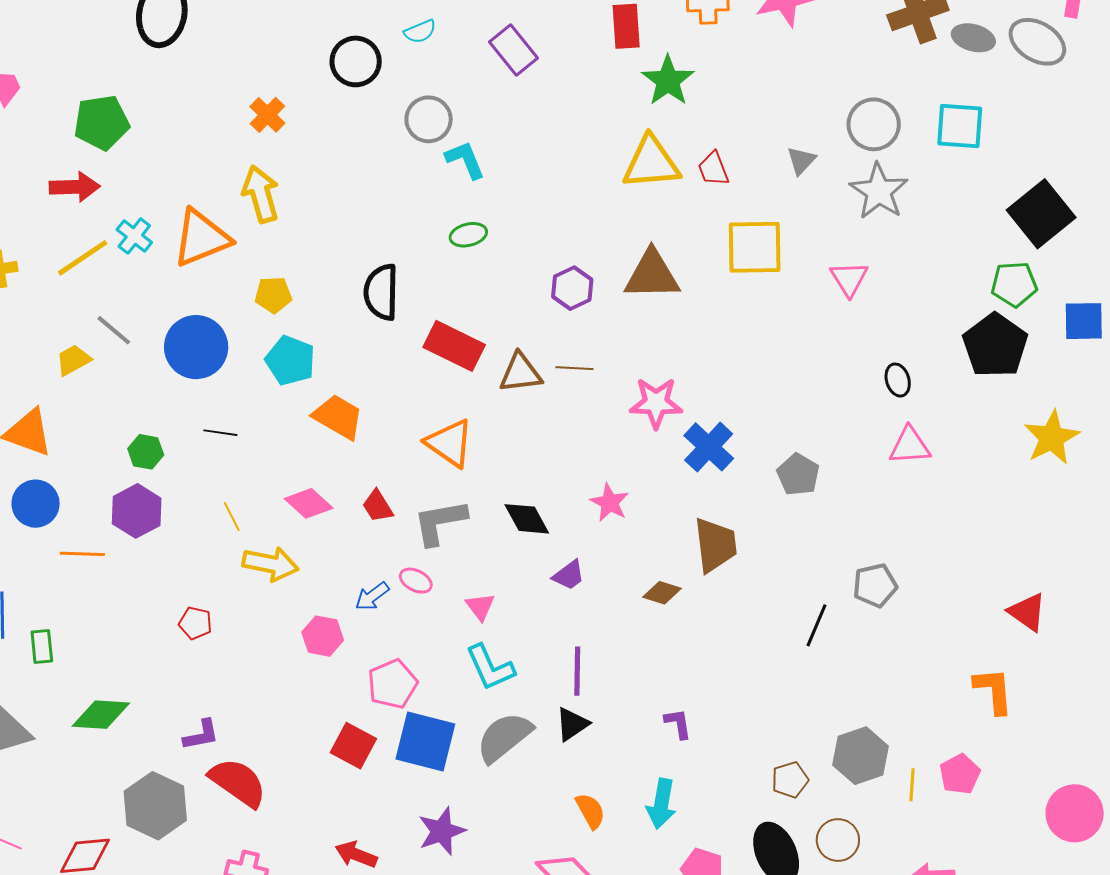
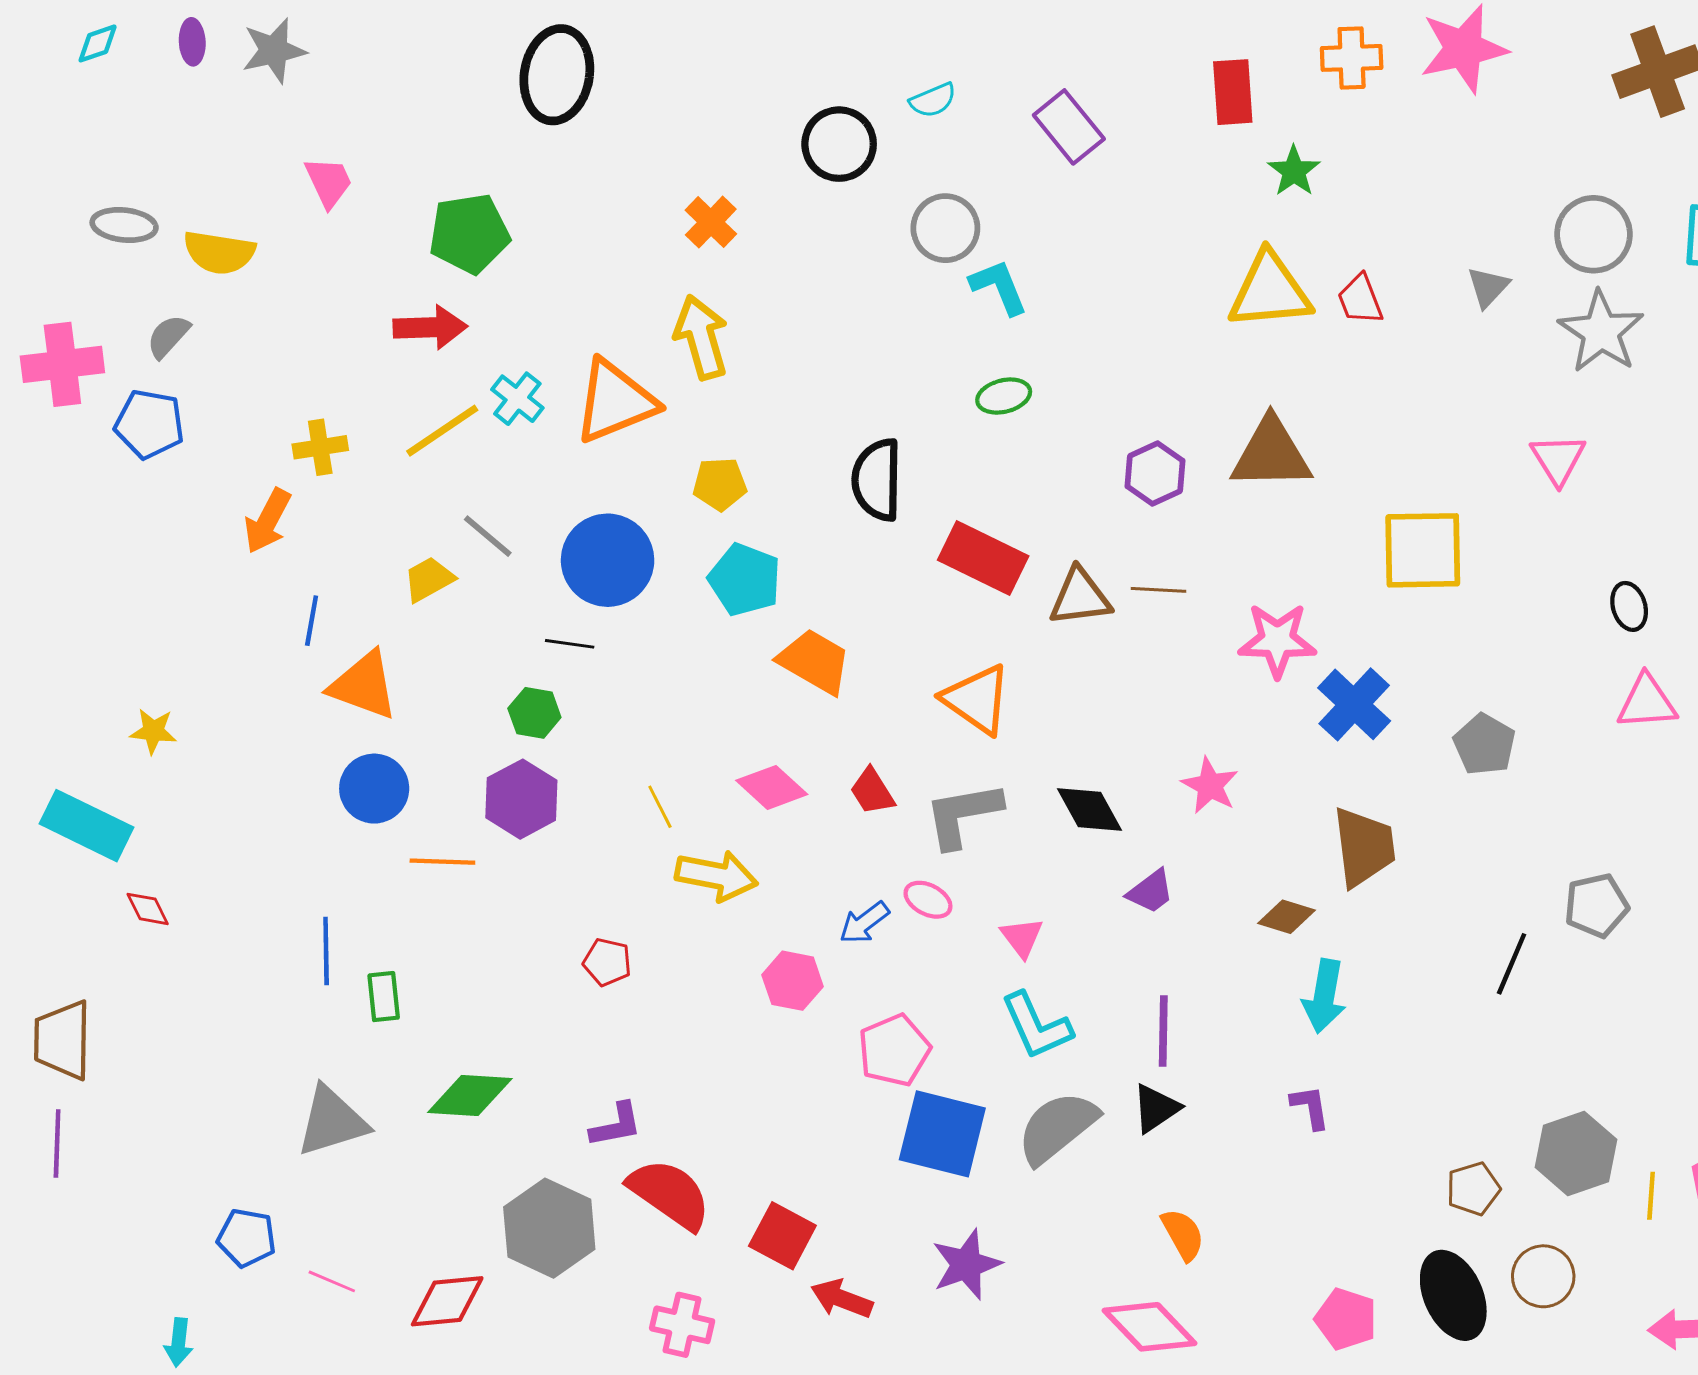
green star: (668, 81) -> (1294, 171), size x0.7
yellow square: (755, 247) -> (1423, 550), moved
black line: (220, 433) -> (570, 644), moved
red square: (353, 746) -> (782, 1236), moved
cyan arrow: (661, 804) -> (1324, 996), moved

